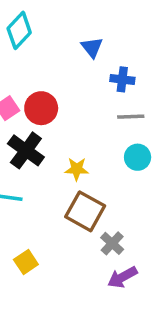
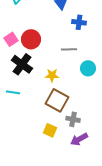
gray line: (131, 117) -> (69, 49), moved
gray cross: (112, 243) -> (73, 119), turned -32
yellow square: (26, 262) -> (50, 130), moved, turned -32

